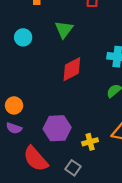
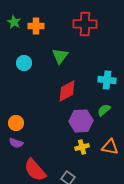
purple hexagon: (57, 128) -> (81, 121), moved
yellow cross: (90, 142) -> (82, 147), moved

